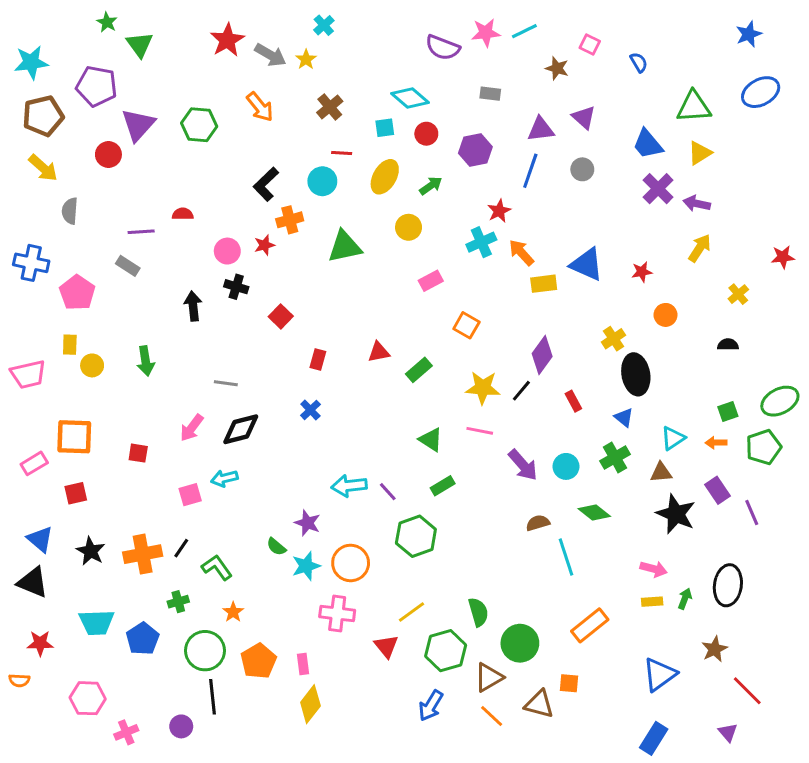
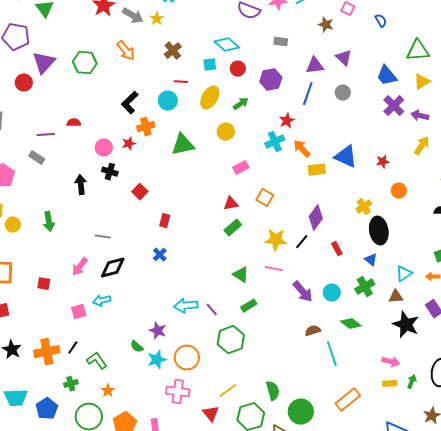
red triangle: (379, 352) -> (231, 204), moved

